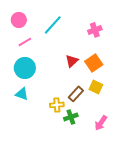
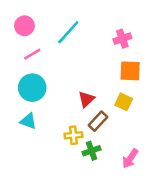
red triangle: (72, 61) -> (86, 99), moved
orange square: (94, 63) -> (130, 71), moved, turned 36
yellow square: (96, 87) -> (124, 102), moved

